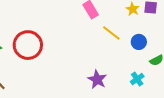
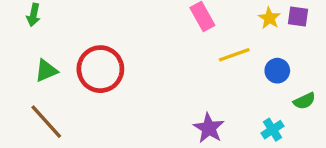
yellow line: (111, 33) -> (234, 55), turned -60

